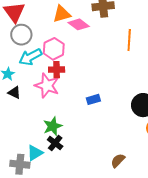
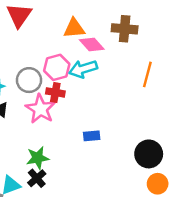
gray circle: (21, 35) -> (29, 80), moved
cyan arrow: (30, 57) -> (83, 69), moved

